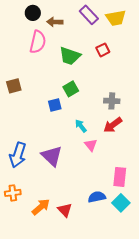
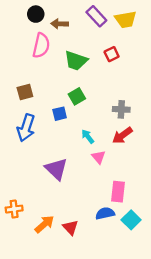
brown square: (14, 86) -> (25, 92), moved
blue arrow: (18, 155) -> (26, 128), moved
pink rectangle: (120, 177) -> (118, 192), moved

